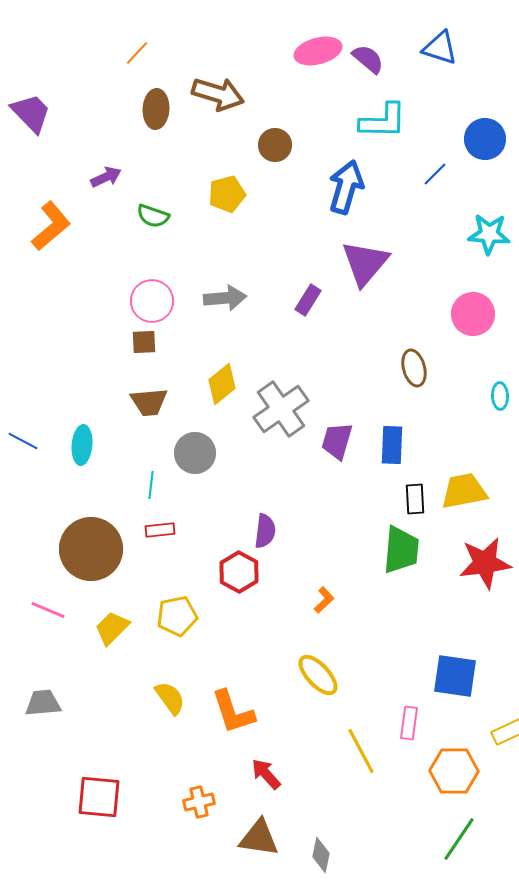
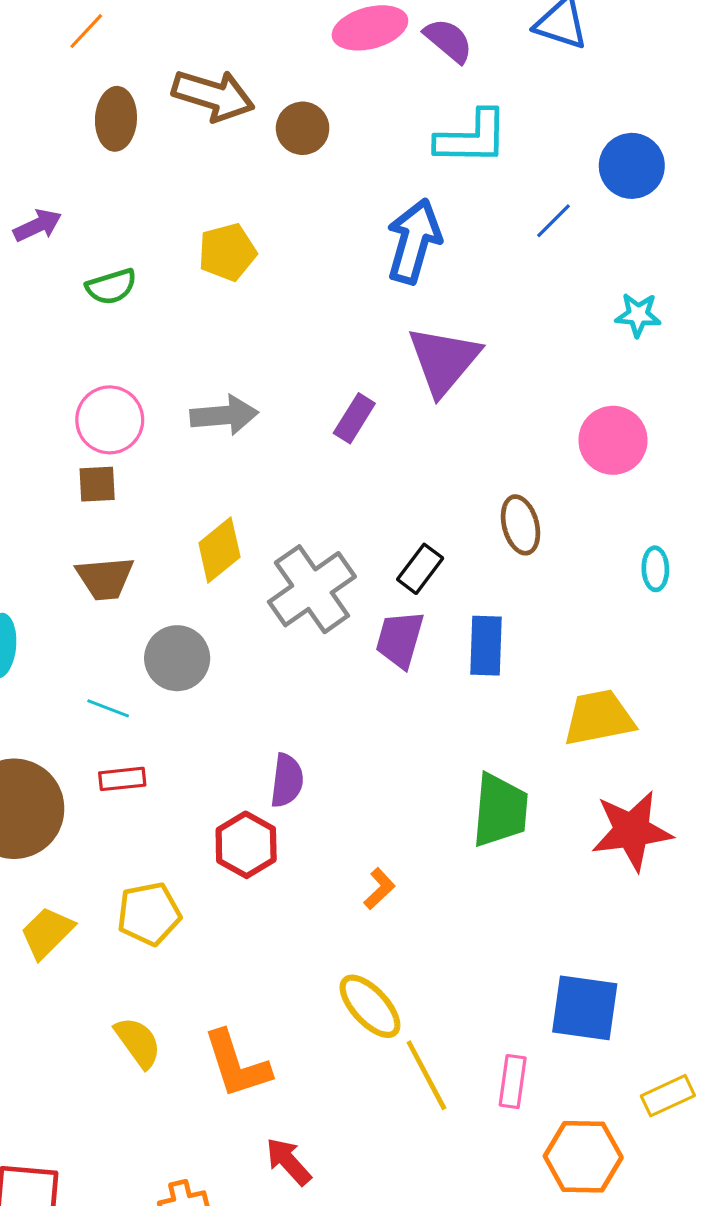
brown circle: (275, 145) -> (303, 128), moved
green semicircle: (153, 216) -> (111, 287), turned -36
cyan star: (489, 234) -> (638, 315), size x0.7
cyan line: (151, 485) -> (108, 708), turned -76
black rectangle: (415, 499) -> (420, 569), moved, turned 40
yellow line: (361, 751) -> (426, 1075), moved

